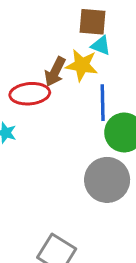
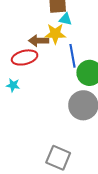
brown arrow: (55, 72) -> (39, 41), turned 72

